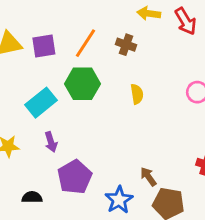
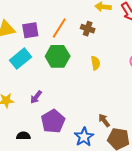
cyan rectangle: (41, 103) -> (21, 59), moved
purple arrow: (51, 142) -> (36, 97), turned 56

